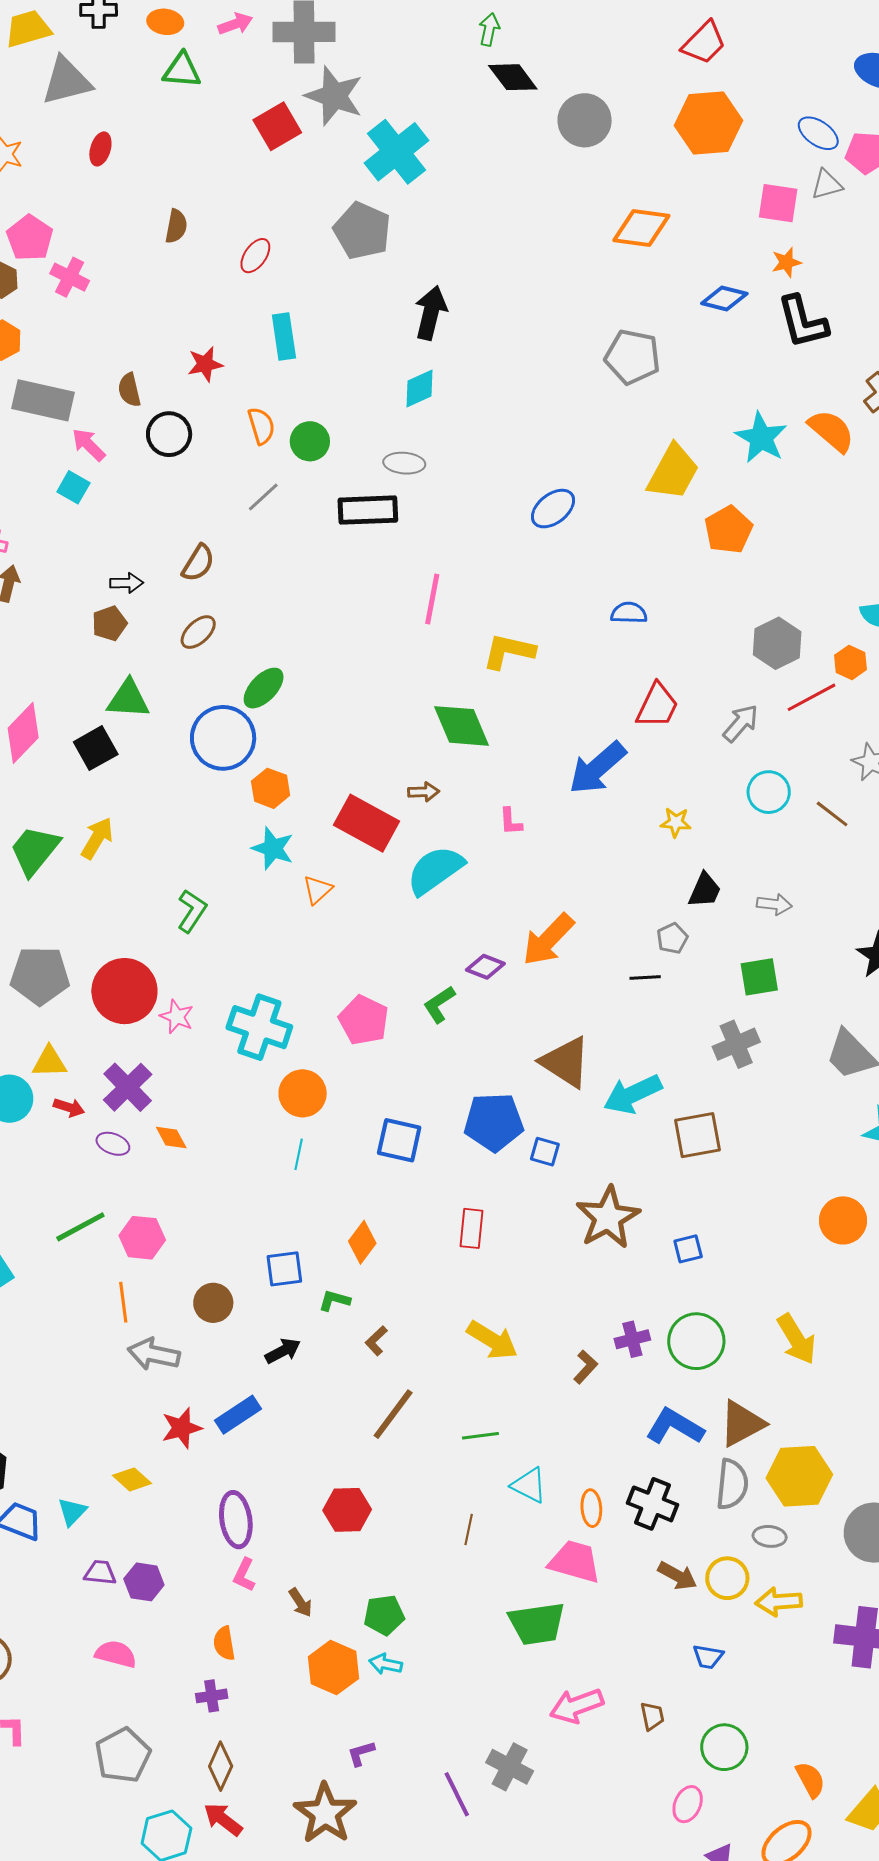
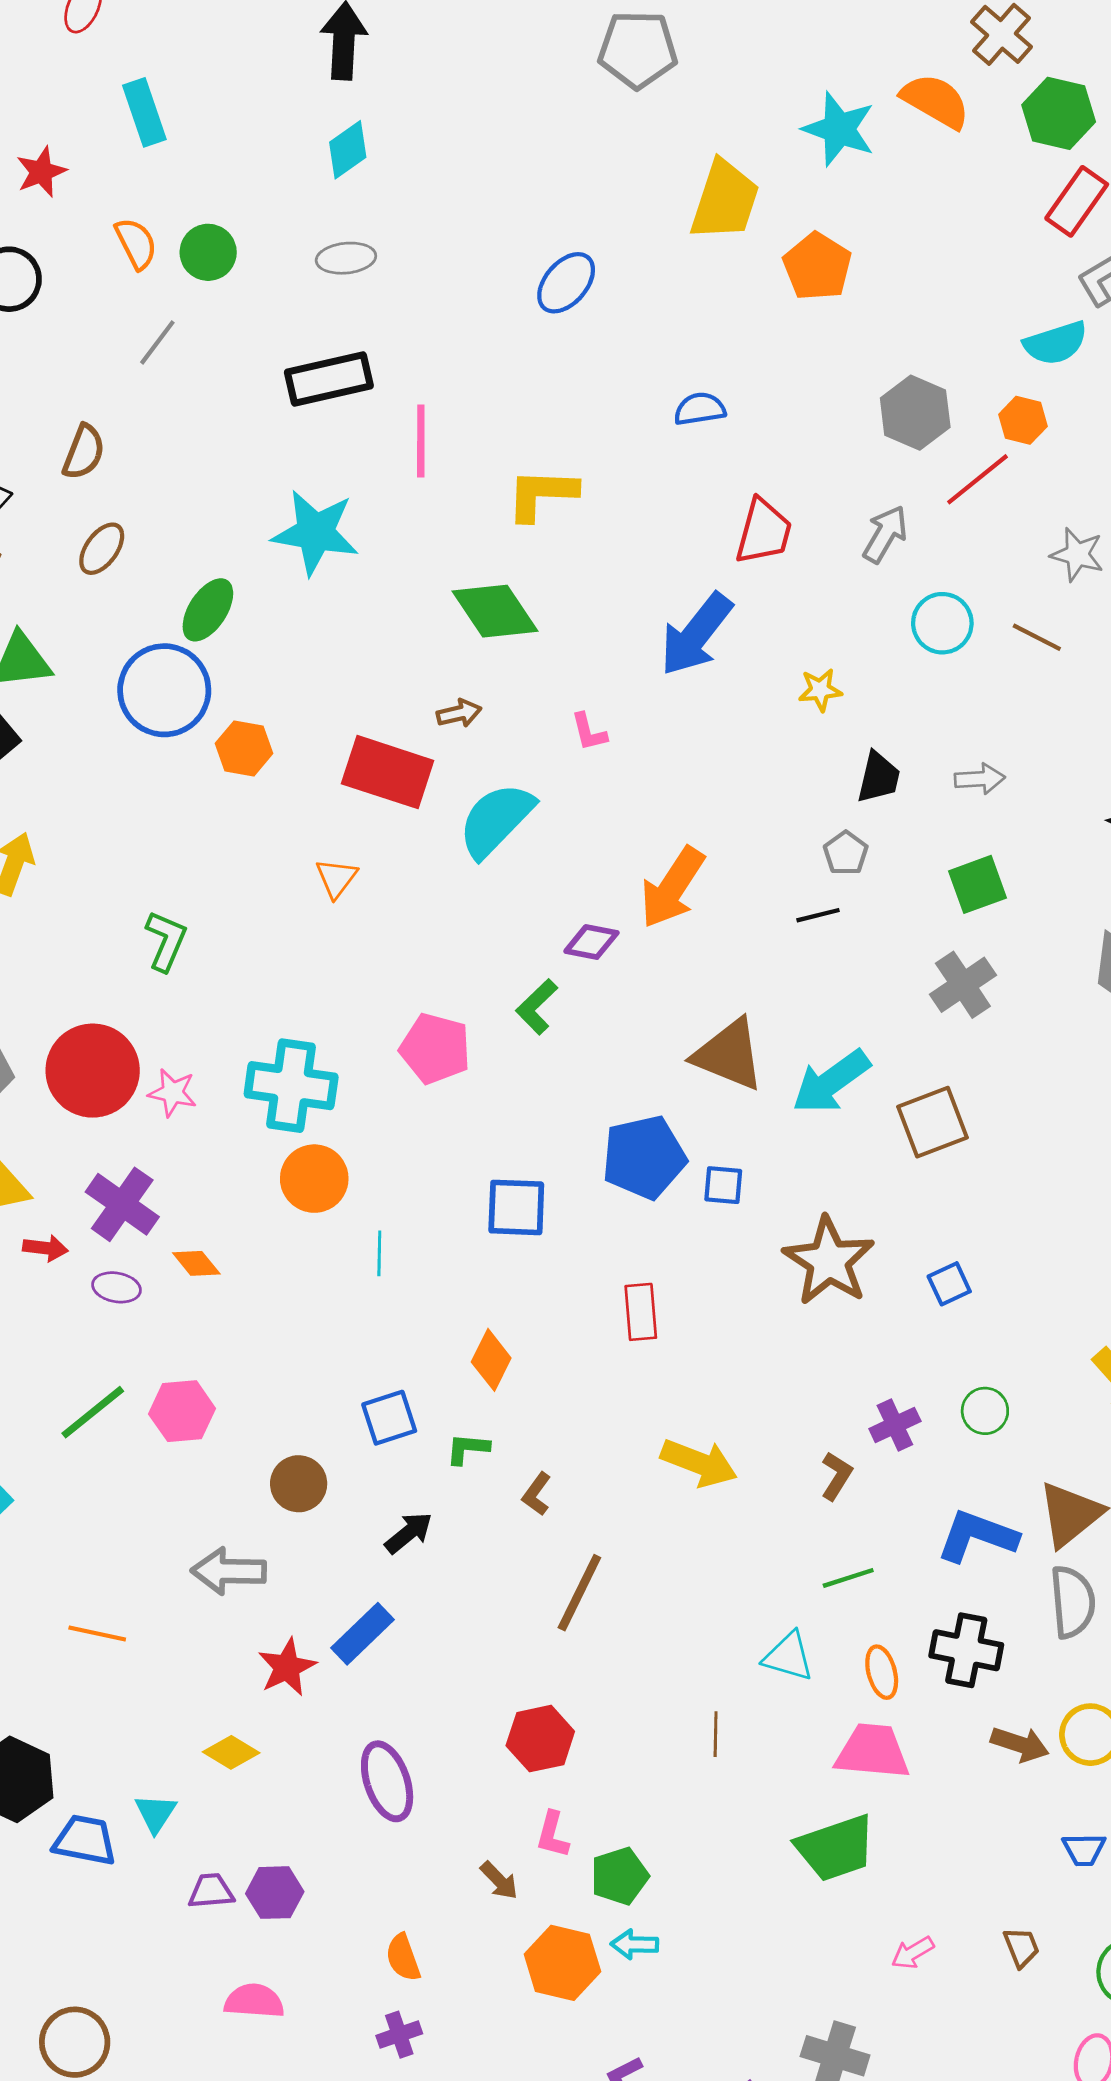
black rectangle: (368, 510) -> (329, 379), moved
cyan star: (273, 848) -> (315, 533), moved, size x1.4
orange circle: (303, 1093) -> (314, 1179), moved
orange line: (123, 1302) -> (97, 1634), moved, turned -60
green circle: (696, 1341) -> (985, 1411), size x0.6
green line: (480, 1436) -> (848, 1578), moved
pink L-shape: (244, 1575) -> (553, 1835), moved
pink arrow: (576, 1706) -> (913, 1953), size x0.6

